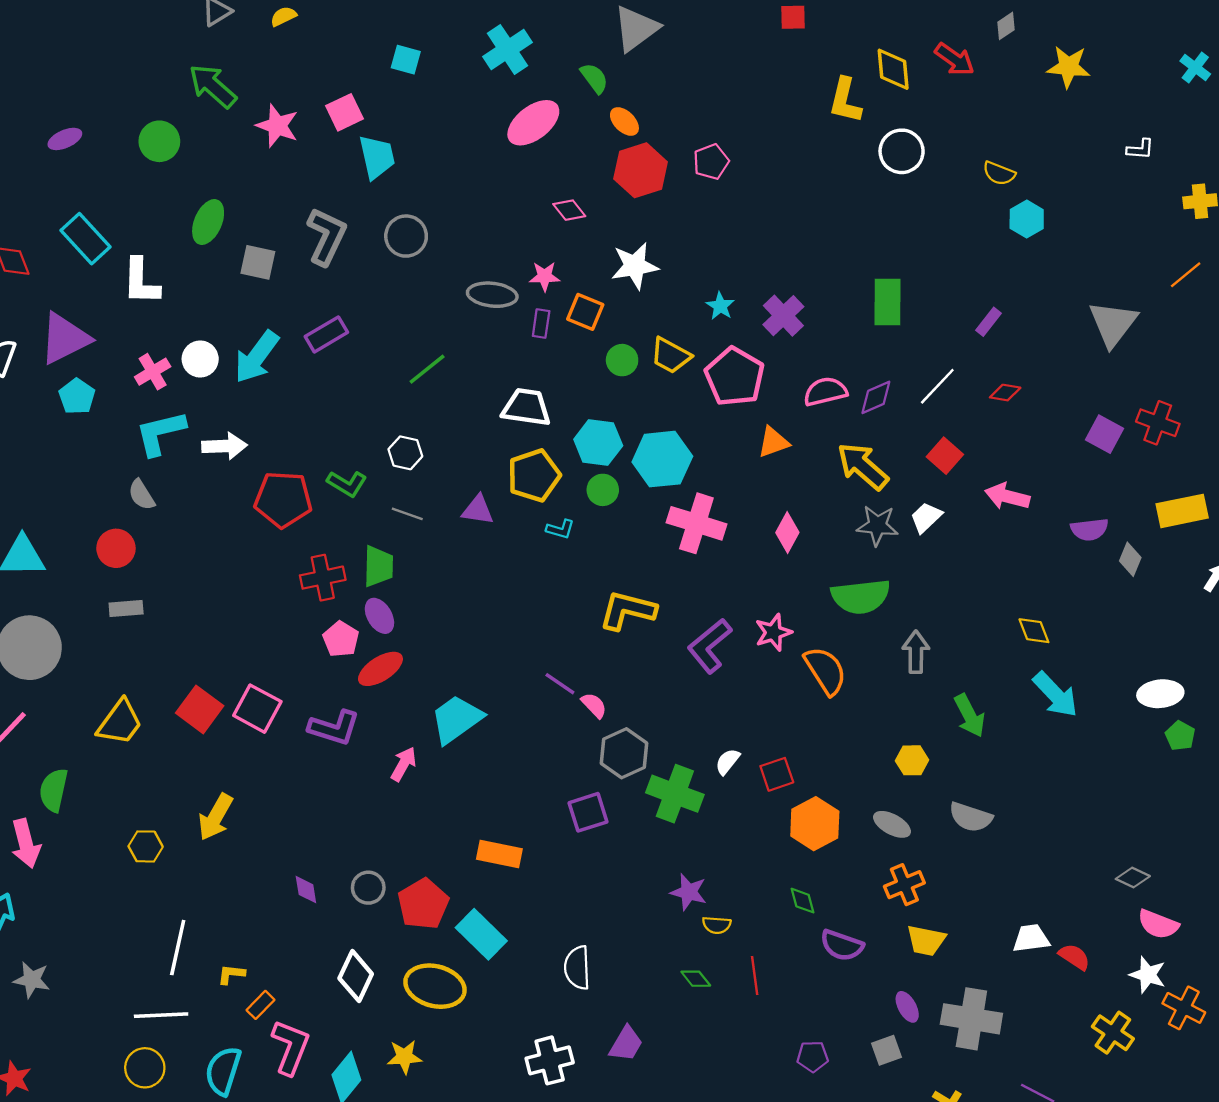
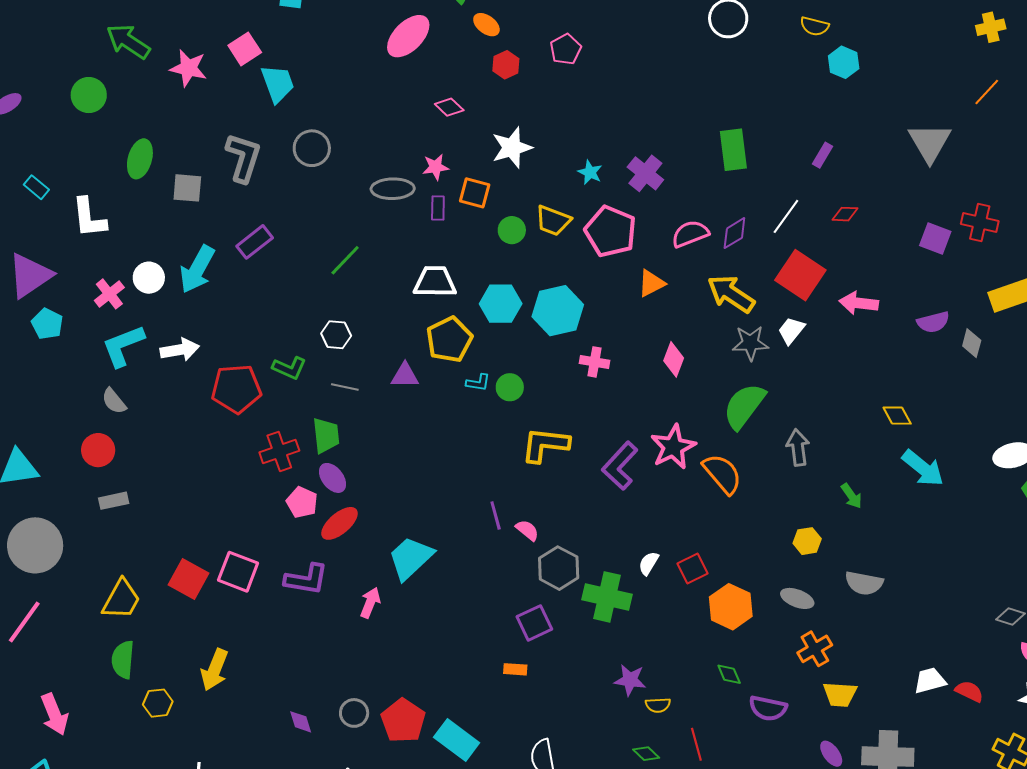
red hexagon: (641, 170) -> (506, 65), size x0.6
cyan rectangle: (86, 239) -> (36, 187), size x0.6
red square: (945, 456) -> (800, 275), size x1.6
green circle: (603, 490) -> (510, 387), moved
pink cross: (696, 523) -> (595, 362), size x0.6
green semicircle: (861, 596) -> (744, 406), turned 141
pink star: (773, 632) -> (673, 447), size x1.4
purple line: (560, 684) -> (496, 516), turned 48
green arrow: (970, 716) -> (851, 496), size x0.7
green semicircle: (54, 790) -> (123, 660), moved
orange rectangle: (499, 854) -> (515, 669), moved, size x0.6

